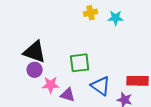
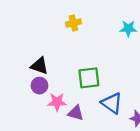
yellow cross: (91, 13) -> (73, 23), moved
black triangle: (35, 52) -> (39, 66), size x0.7

